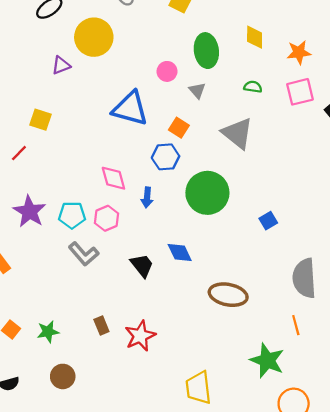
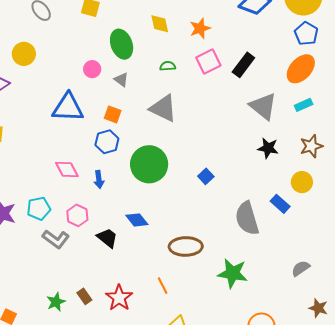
yellow circle: (94, 37) -> (24, 54), size x0.7
pink hexagon: (107, 218) -> (77, 215), moved
orange line: (296, 325) -> (163, 286), moved
green star: (48, 332) -> (56, 302), moved
green star: (267, 360) -> (233, 273), moved

